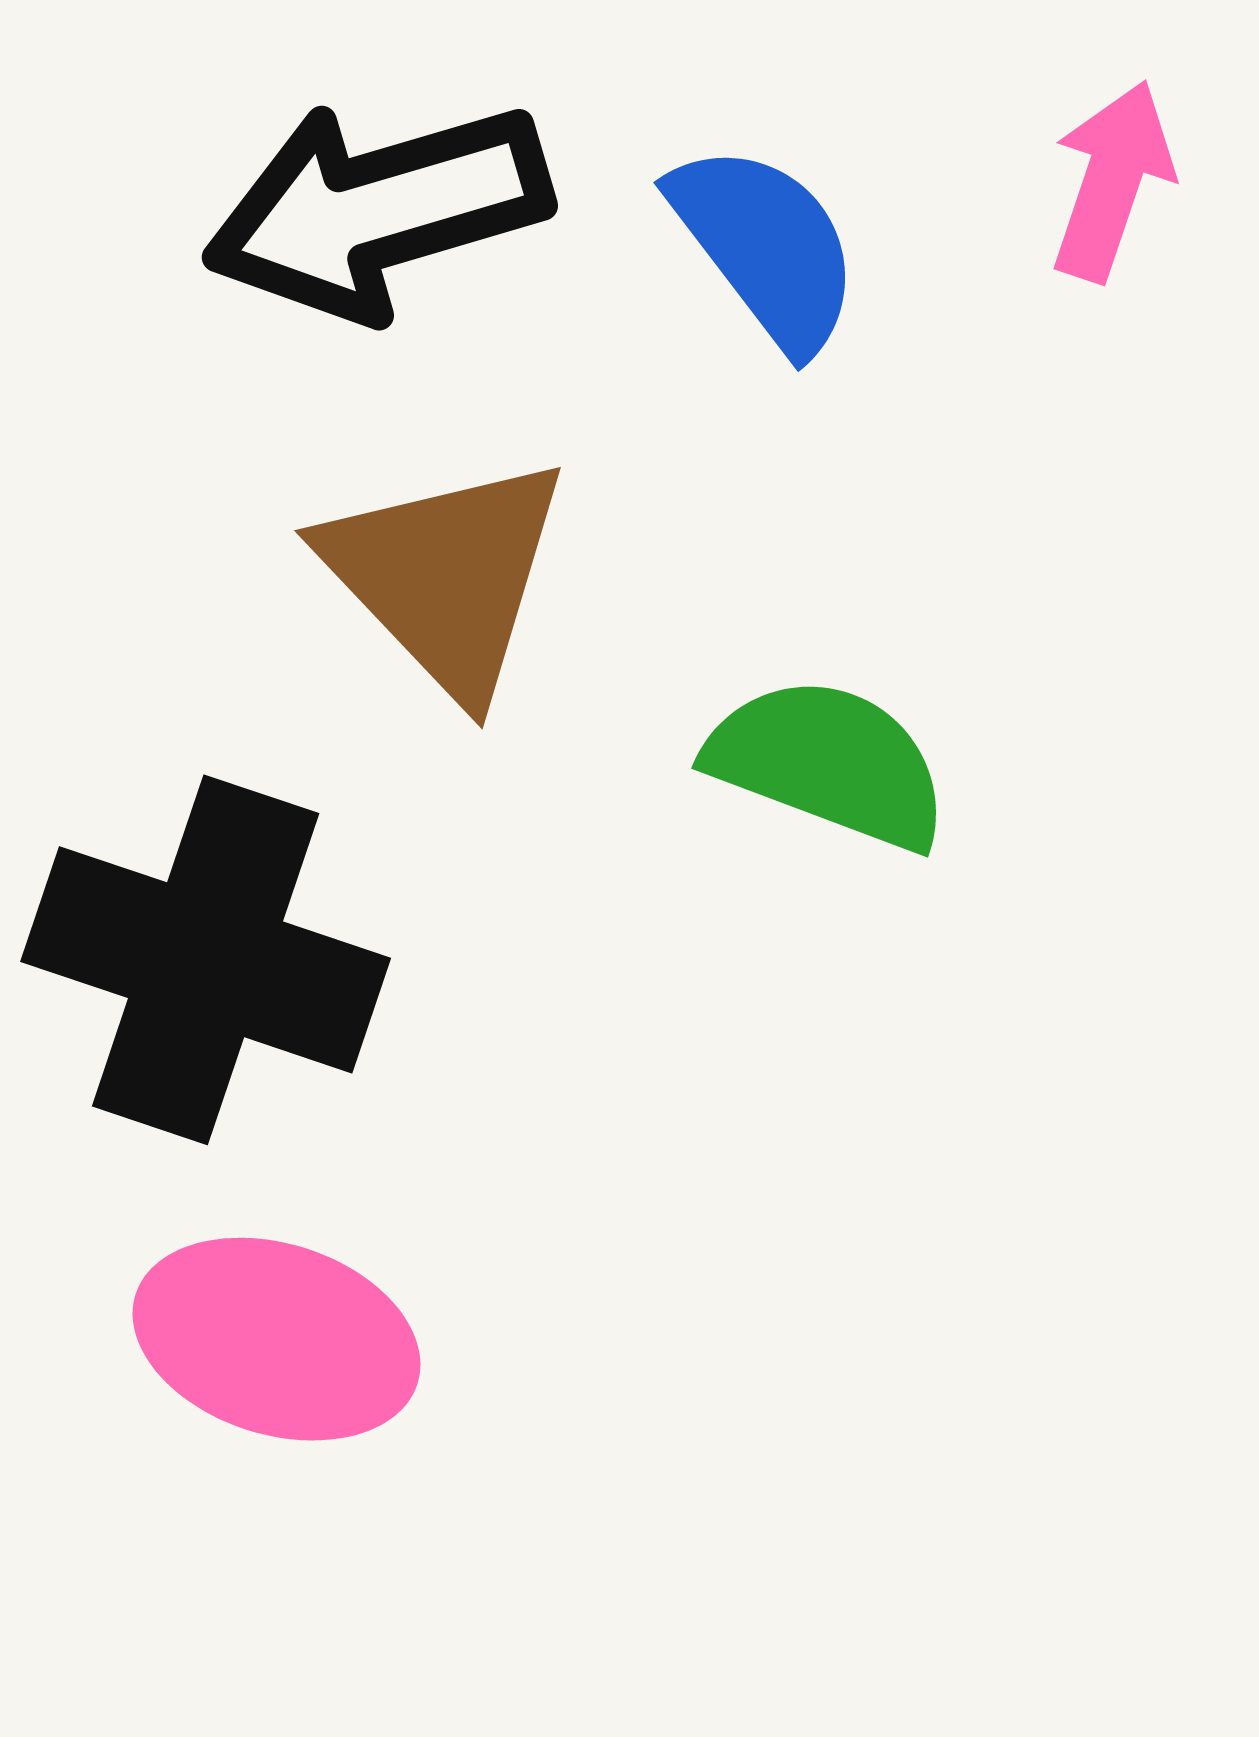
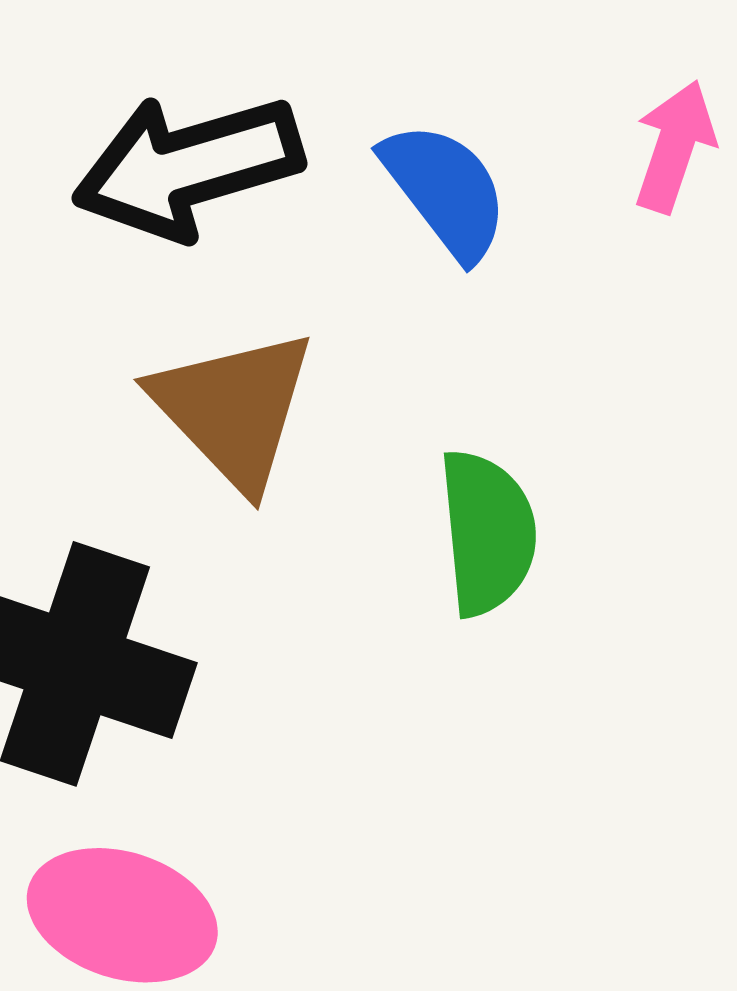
green semicircle: (828, 763) -> (487, 533), turned 64

